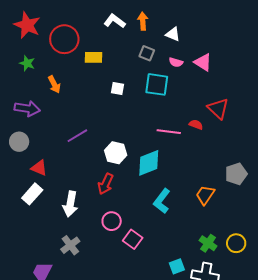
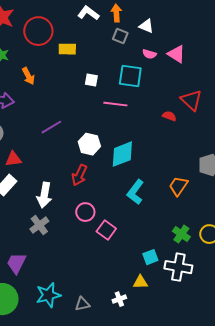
gray square: (147, 53) -> (120, 36), moved
pink line: (169, 132) -> (115, 104), moved
red triangle: (39, 168) -> (13, 159), turned -30
gray cross: (70, 245) -> (39, 225), moved

